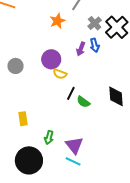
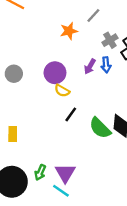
green semicircle: (83, 102) -> (100, 128), moved, size x1.5
green arrow: (49, 137) -> (40, 172), moved

